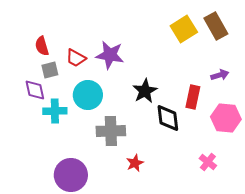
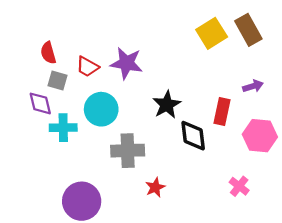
gray square: (50, 70) -> (57, 80), turned 30

